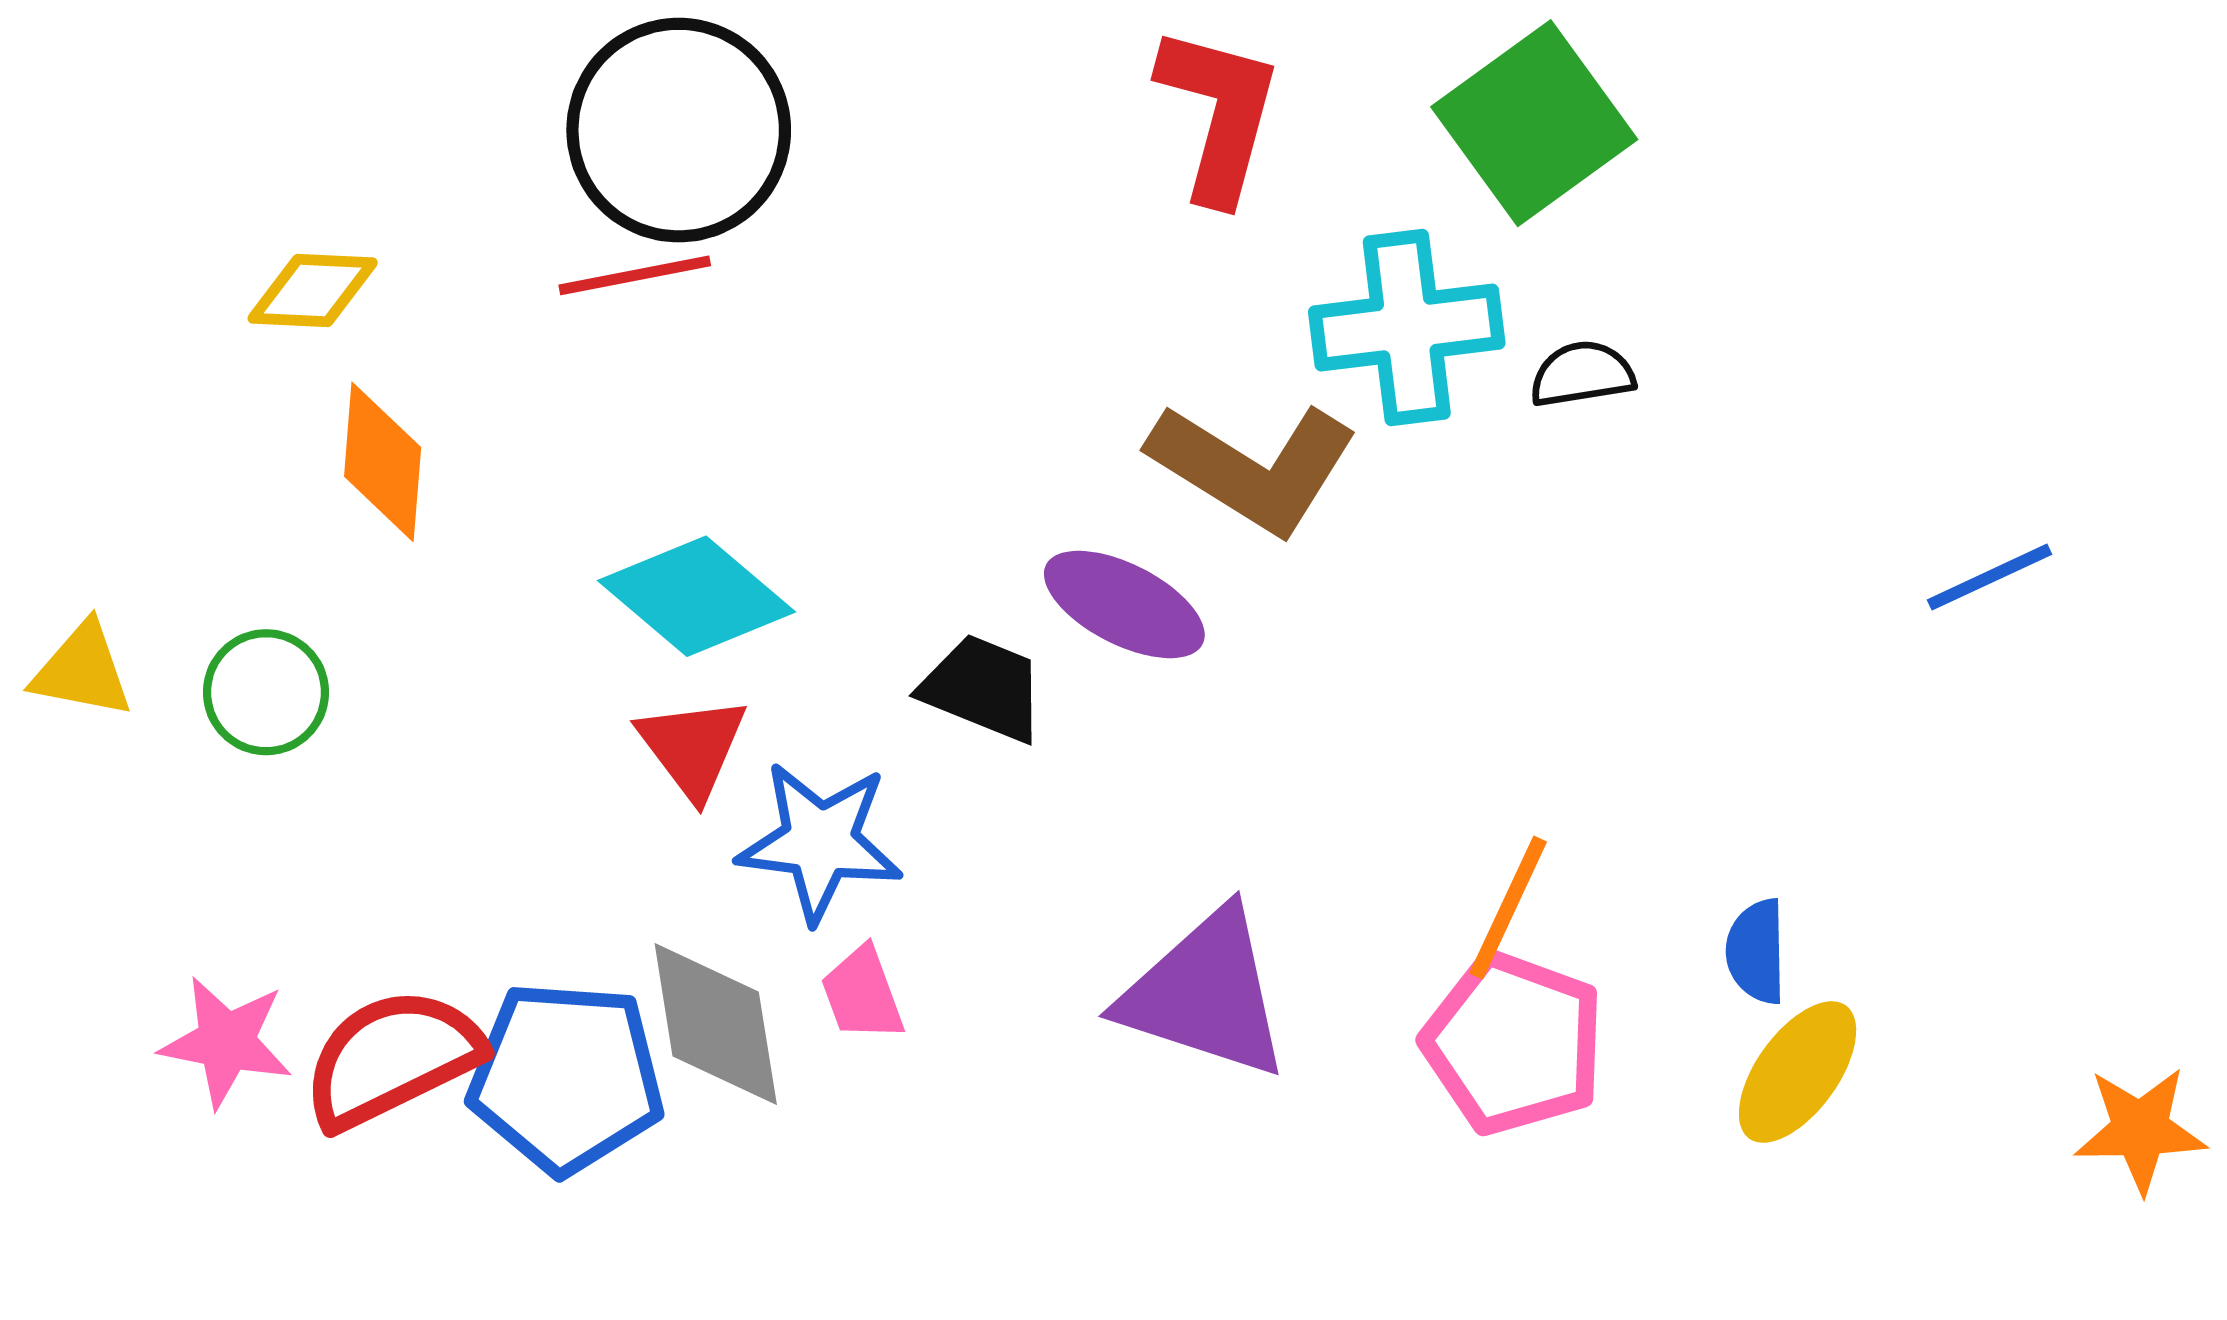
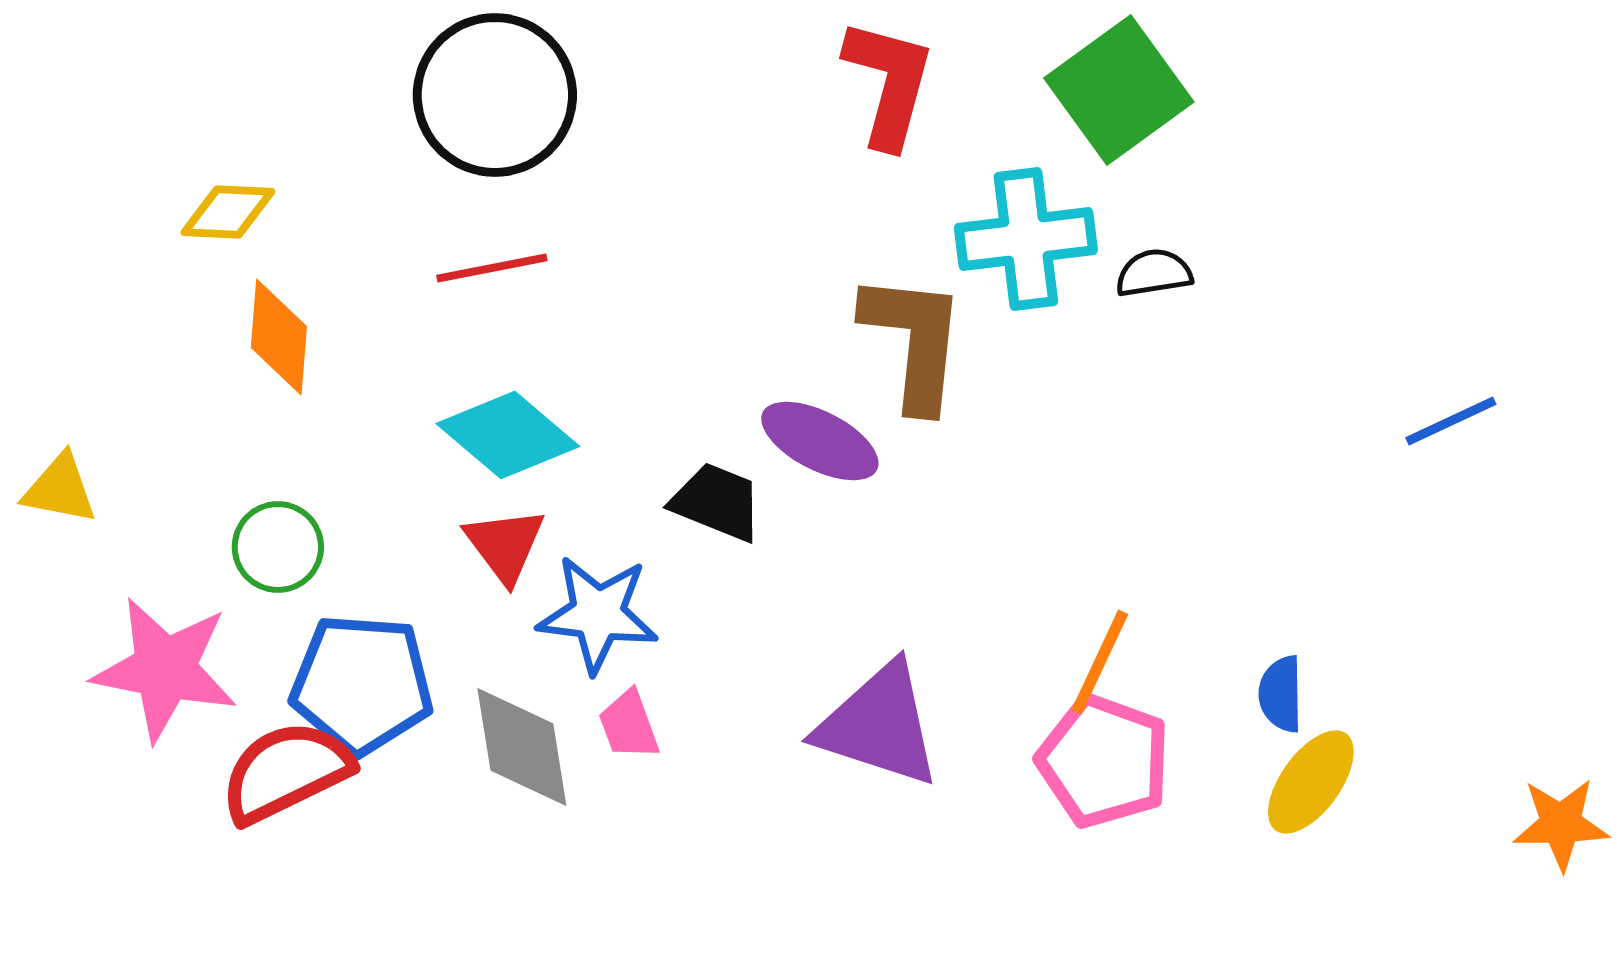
red line: (635, 275) -> (492, 268), moved
brown L-shape: (1253, 467) -> (914, 341), turned -116
green circle: (266, 692) -> (278, 547), moved
pink star: (226, 1042) -> (165, 669), moved, size x1.5
blue pentagon: (566, 1077) -> (362, 684), moved

